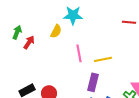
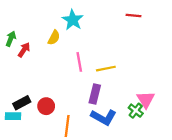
cyan star: (73, 15) -> (73, 20), turned 30
red line: (129, 22) -> (133, 15), moved

